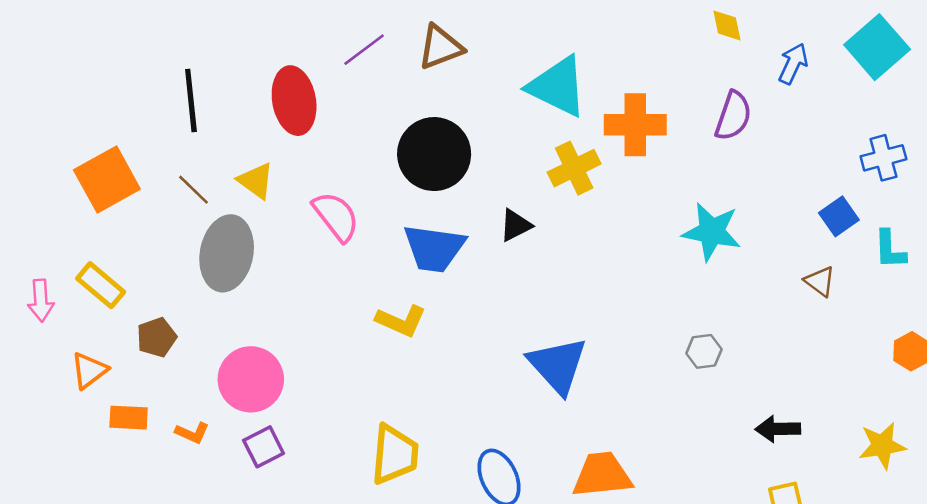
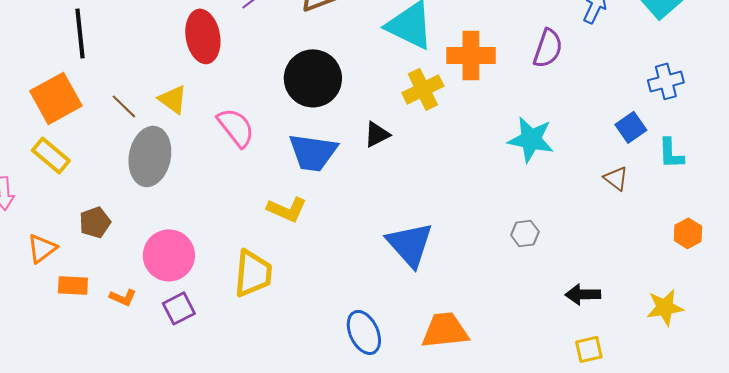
black line: (191, 101) -> (80, 33), moved
yellow rectangle: (101, 285) -> (51, 155), moved
yellow trapezoid: (395, 454) -> (253, 273), moved

